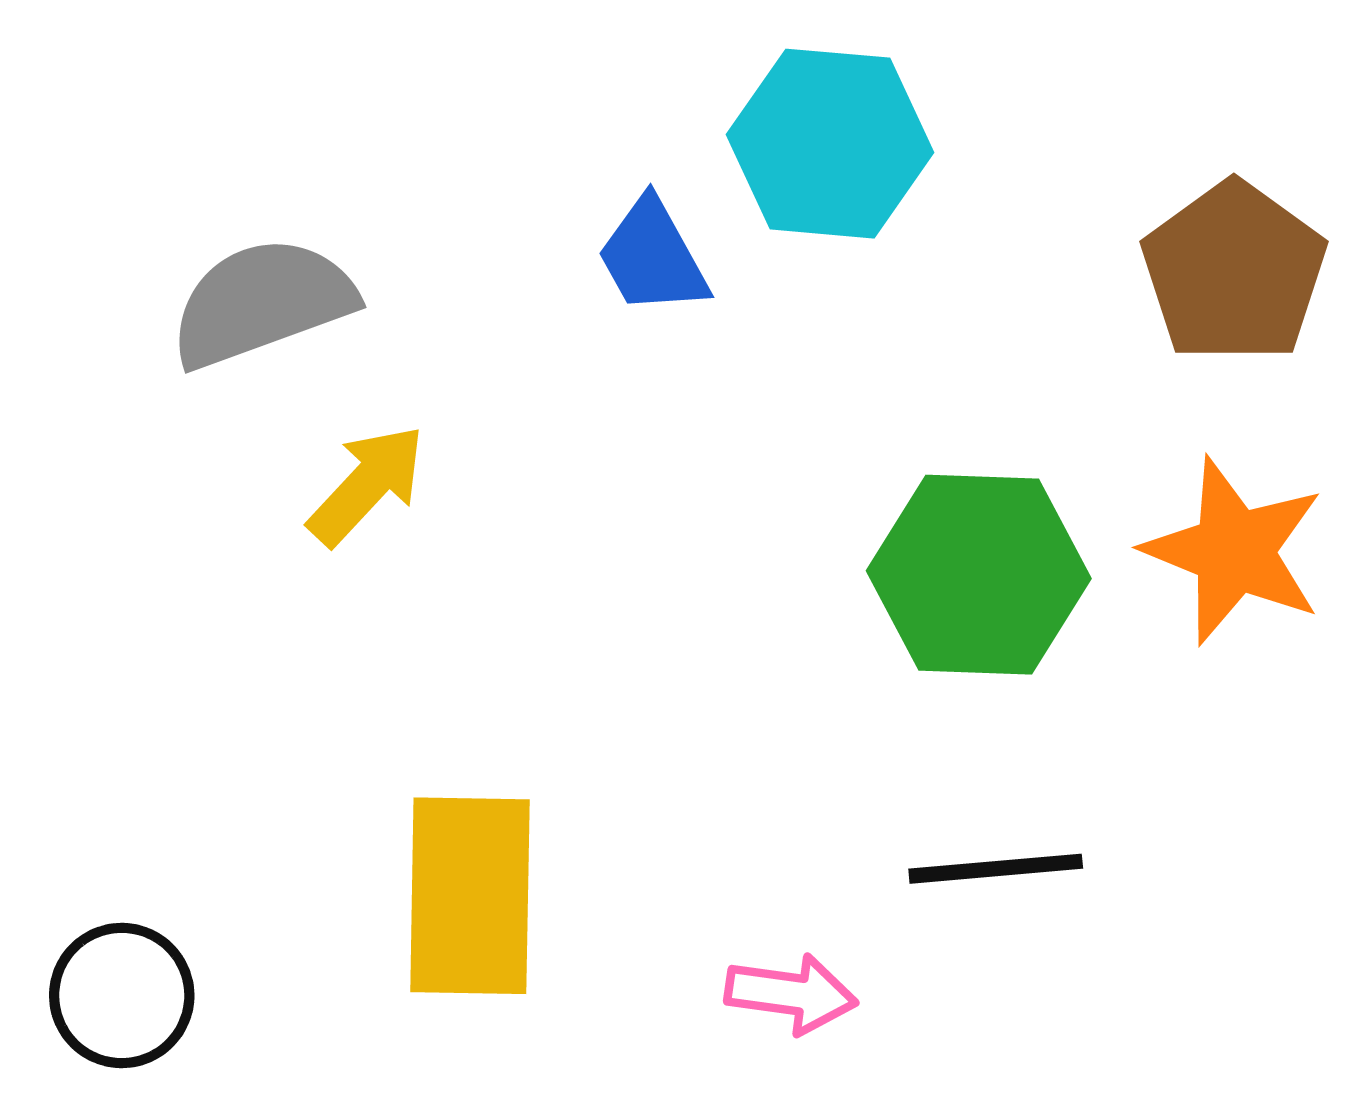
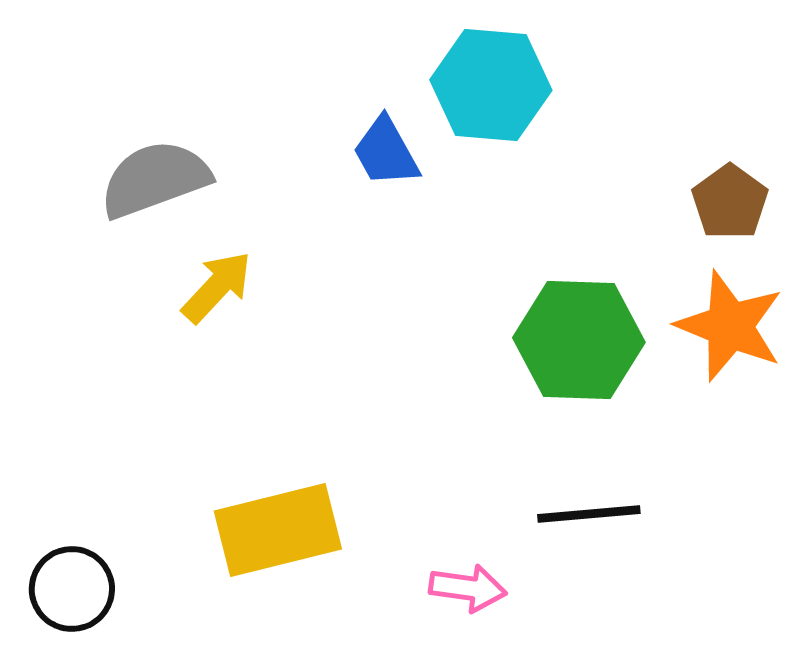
brown pentagon: (1234, 272) -> (730, 202), moved, size x0.7
yellow rectangle: (470, 896) -> (278, 530), turned 75

